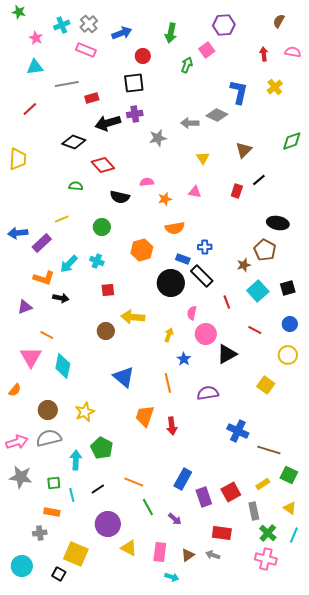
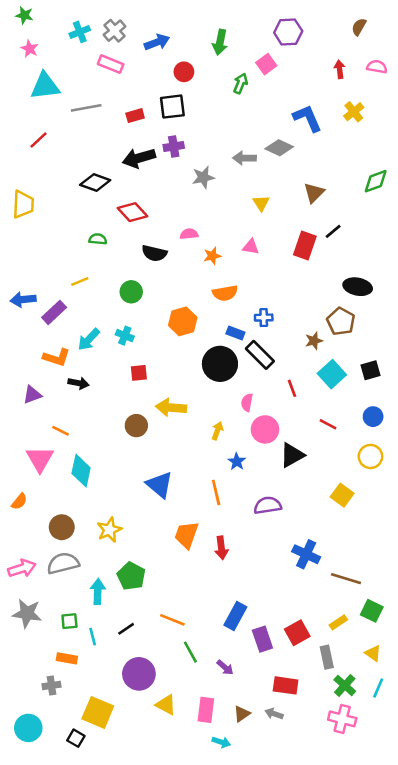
pink star: (36, 38) -> (30, 49), moved
cyan triangle: (35, 67) -> (45, 86), size x1.4
blue L-shape: (239, 92) -> (307, 118), turned -35
red rectangle: (92, 98) -> (135, 116), moved
red rectangle: (237, 191) -> (305, 245), size x1.5

